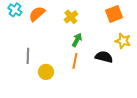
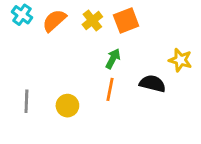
orange square: (114, 14) -> (126, 21), moved
yellow cross: (71, 17) -> (92, 21), moved
gray line: (28, 56) -> (26, 101), moved

